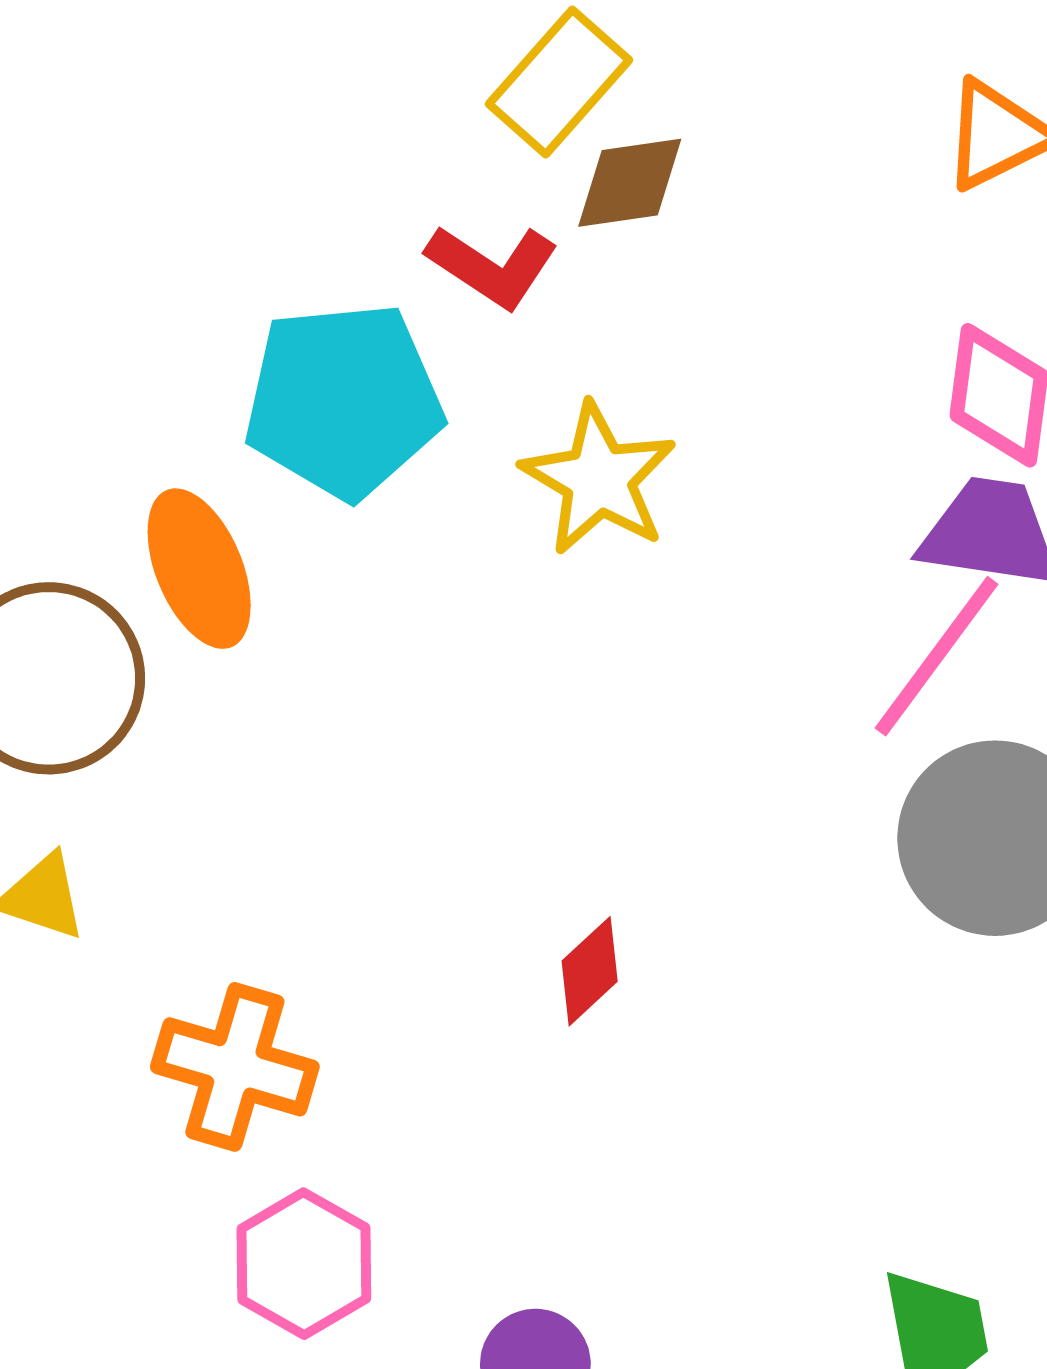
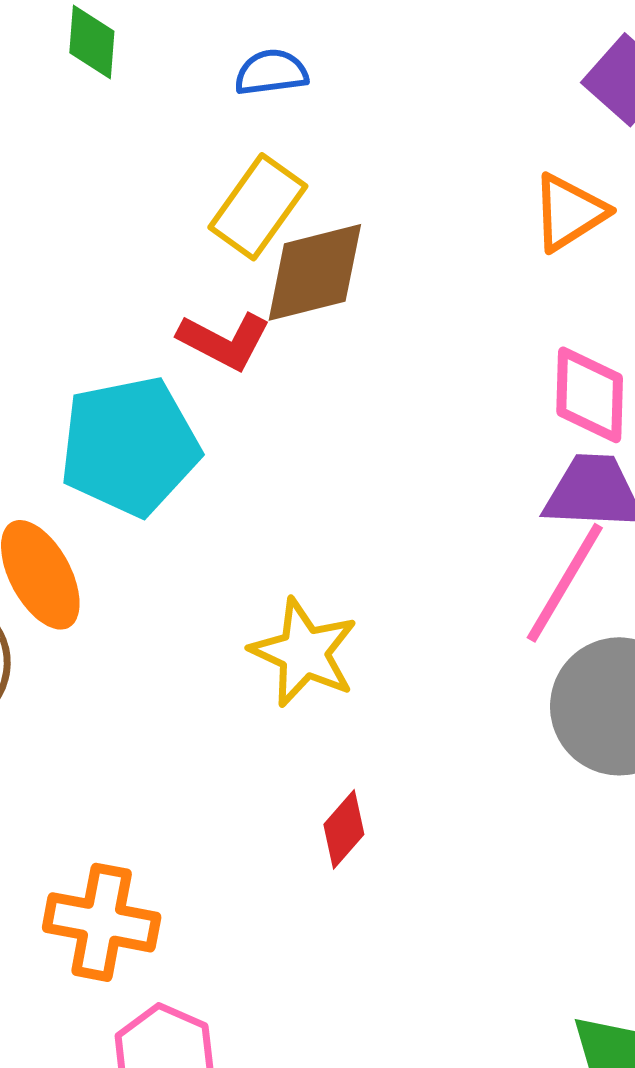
brown diamond: (630, 183) -> (315, 272), size x1.4
yellow star: (599, 479) -> (304, 653), moved

